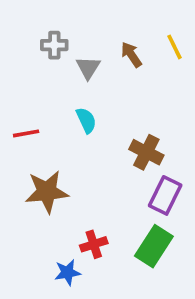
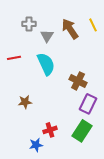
brown arrow: (131, 54) -> (70, 29), size x1.5
cyan semicircle: (86, 120) -> (46, 64), size x1.6
red line: (26, 133) -> (14, 58), moved
brown star: (47, 192) -> (25, 102), size x0.6

